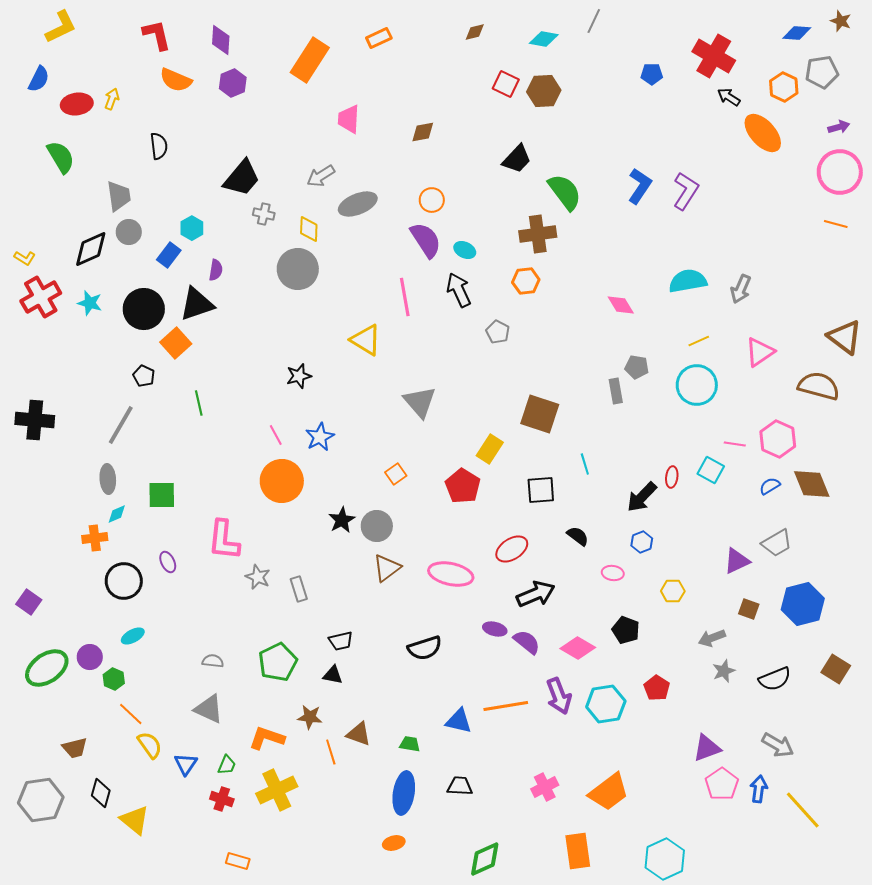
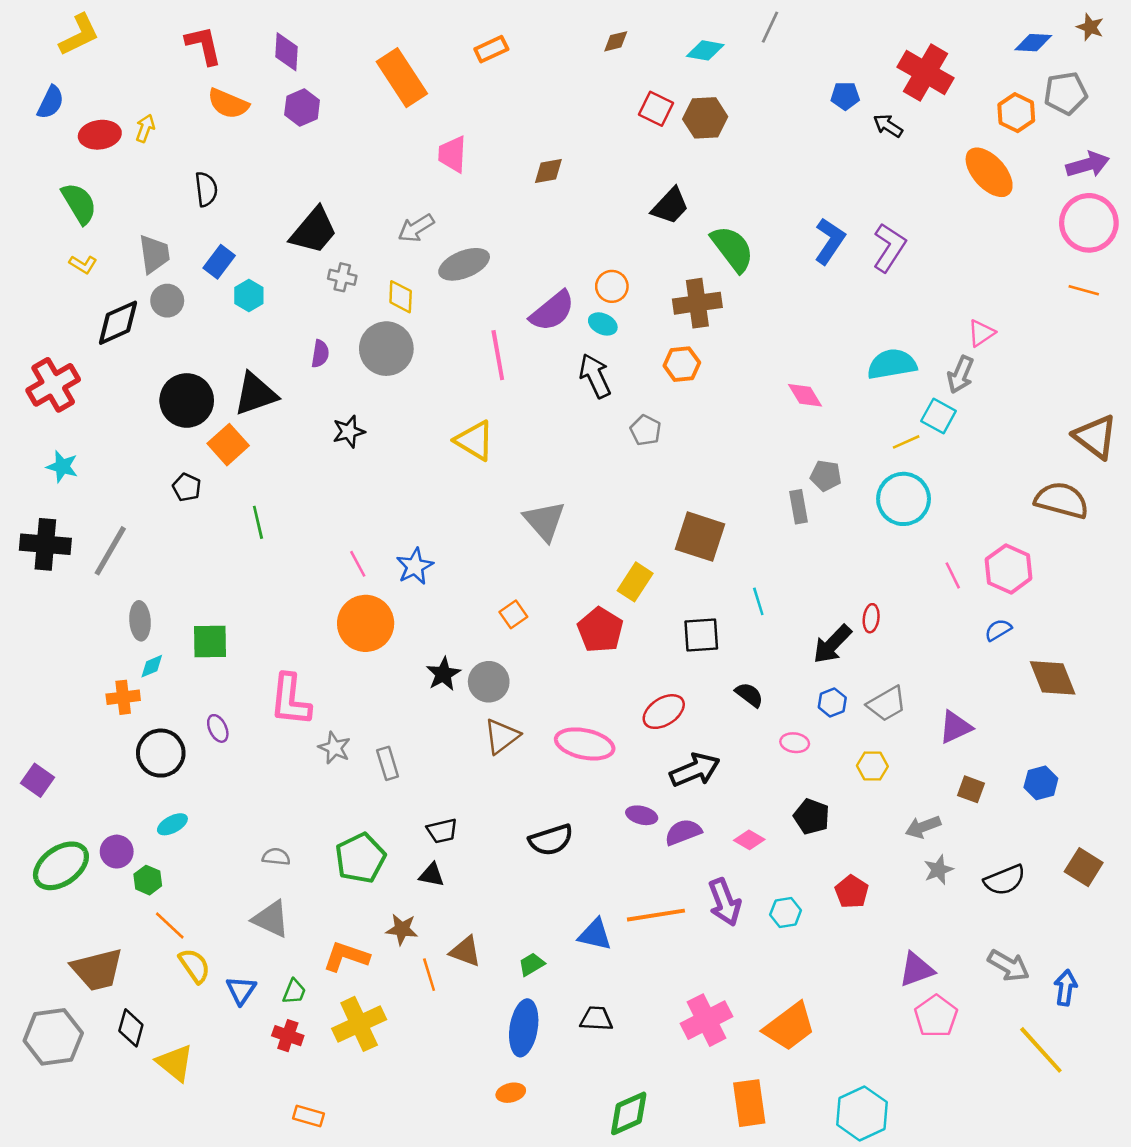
orange rectangle: (310, 60) -> (402, 78), turned -66
black arrow: (729, 97) -> (888, 126), moved
purple arrow: (839, 127) -> (1088, 165), size x1.5
orange circle: (432, 200) -> (612, 286), moved
purple semicircle: (426, 240) -> (552, 311), turned 84
blue rectangle: (169, 255) -> (219, 262), moved
yellow L-shape: (25, 258) -> (83, 264), moved
purple semicircle: (216, 270) -> (320, 354), moved
pink line: (405, 297) -> (498, 355), moved
cyan star: (90, 303) -> (62, 467), moved
pink triangle: (760, 352) -> (981, 333), moved, size x0.7
black star: (299, 376) -> (349, 432), moved
gray line: (121, 425) -> (110, 551), moved
pink line: (735, 444) -> (953, 575), turned 55
cyan square: (711, 470) -> (939, 416), moved
brown diamond: (812, 484) -> (1053, 678), moved
gray trapezoid: (777, 543) -> (887, 704), moved
blue hexagon: (803, 604) -> (1041, 783), size x0.6
purple semicircle: (527, 642) -> (683, 832), turned -60
pink diamond: (578, 648) -> (749, 840), size x0.7
cyan hexagon: (606, 704) -> (786, 912), size x0.6
green trapezoid: (410, 744) -> (531, 964), turned -40
brown trapezoid: (75, 748) -> (97, 970), size x1.6
pink cross: (545, 787) -> (706, 1020), size x1.4
blue arrow: (759, 789) -> (1066, 988), moved

